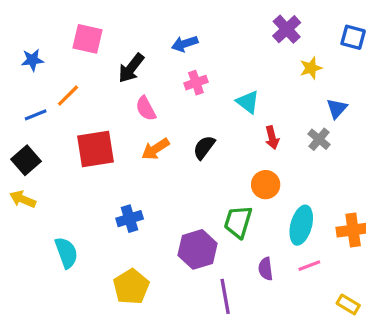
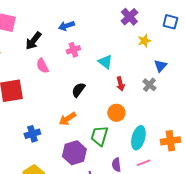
orange arrow: (155, 149) -> (67, 119), moved

